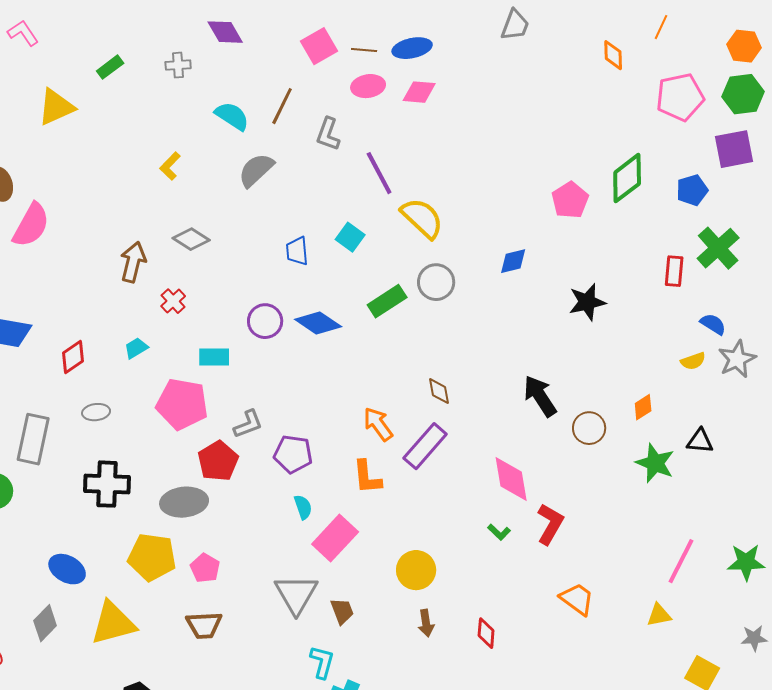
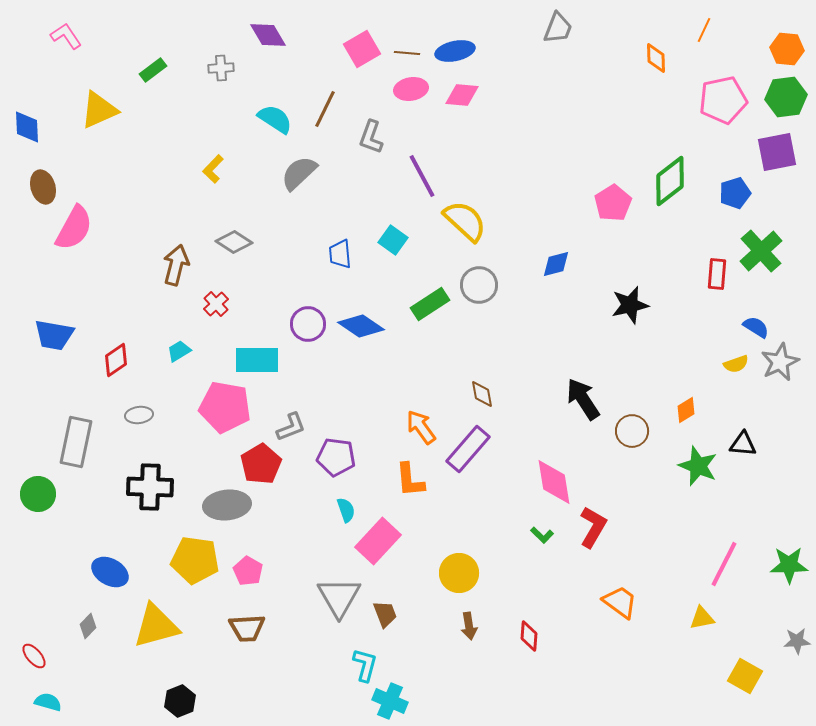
cyan rectangle: (214, 357) -> (257, 360), size x1.4
gray diamond: (45, 623) -> (88, 626), size x0.7

